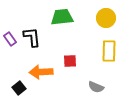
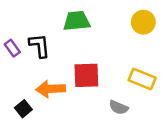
yellow circle: (106, 18) -> (143, 22), moved
yellow rectangle: (109, 51) -> (142, 79), moved, turned -70
red square: (70, 61) -> (86, 75), size x1.6

